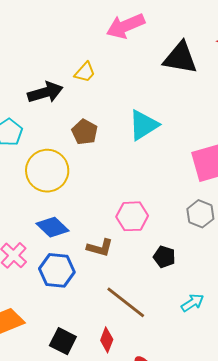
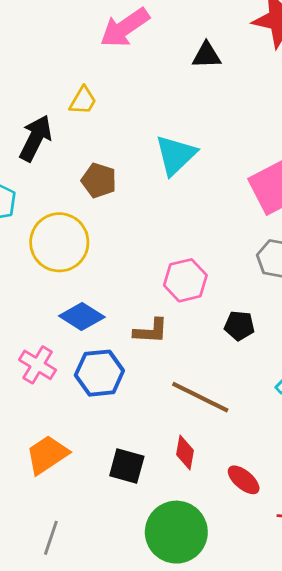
black triangle: (180, 58) -> (207, 55), size x0.6
black arrow: (45, 92) -> (35, 138), turned -36

